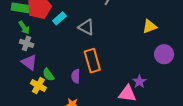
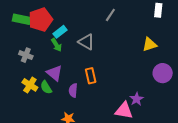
green arrow: (24, 28) -> (56, 45), moved
orange rectangle: (92, 61) -> (91, 76), size x0.7
purple triangle: (29, 62) -> (55, 73), moved
yellow cross: (38, 86) -> (30, 85), moved

